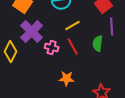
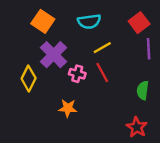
green semicircle: (98, 44) -> (143, 90), moved
orange star: (67, 78) -> (68, 108), moved

